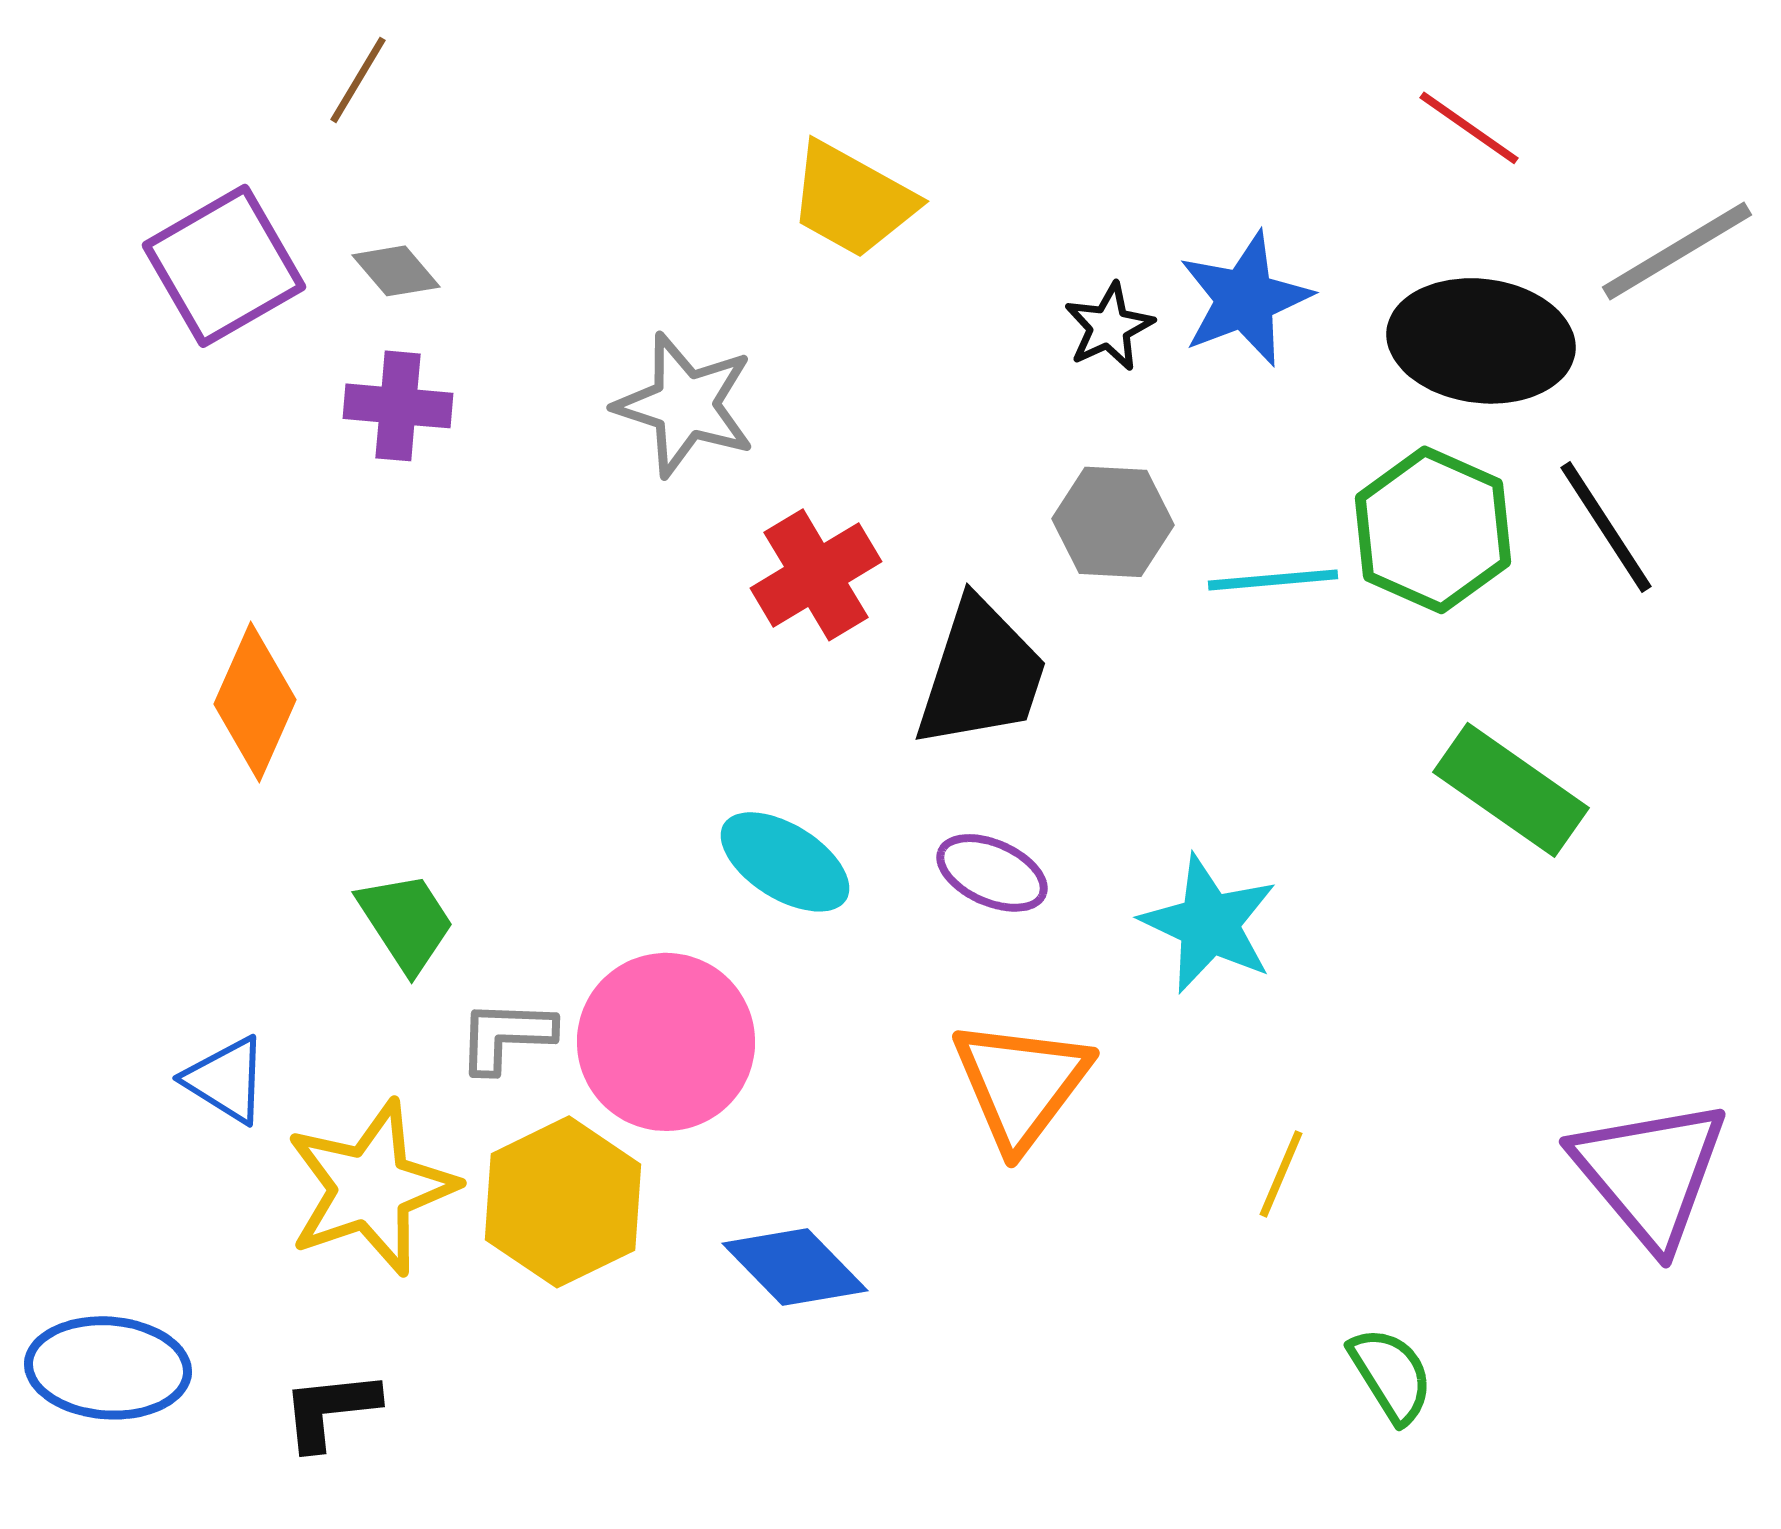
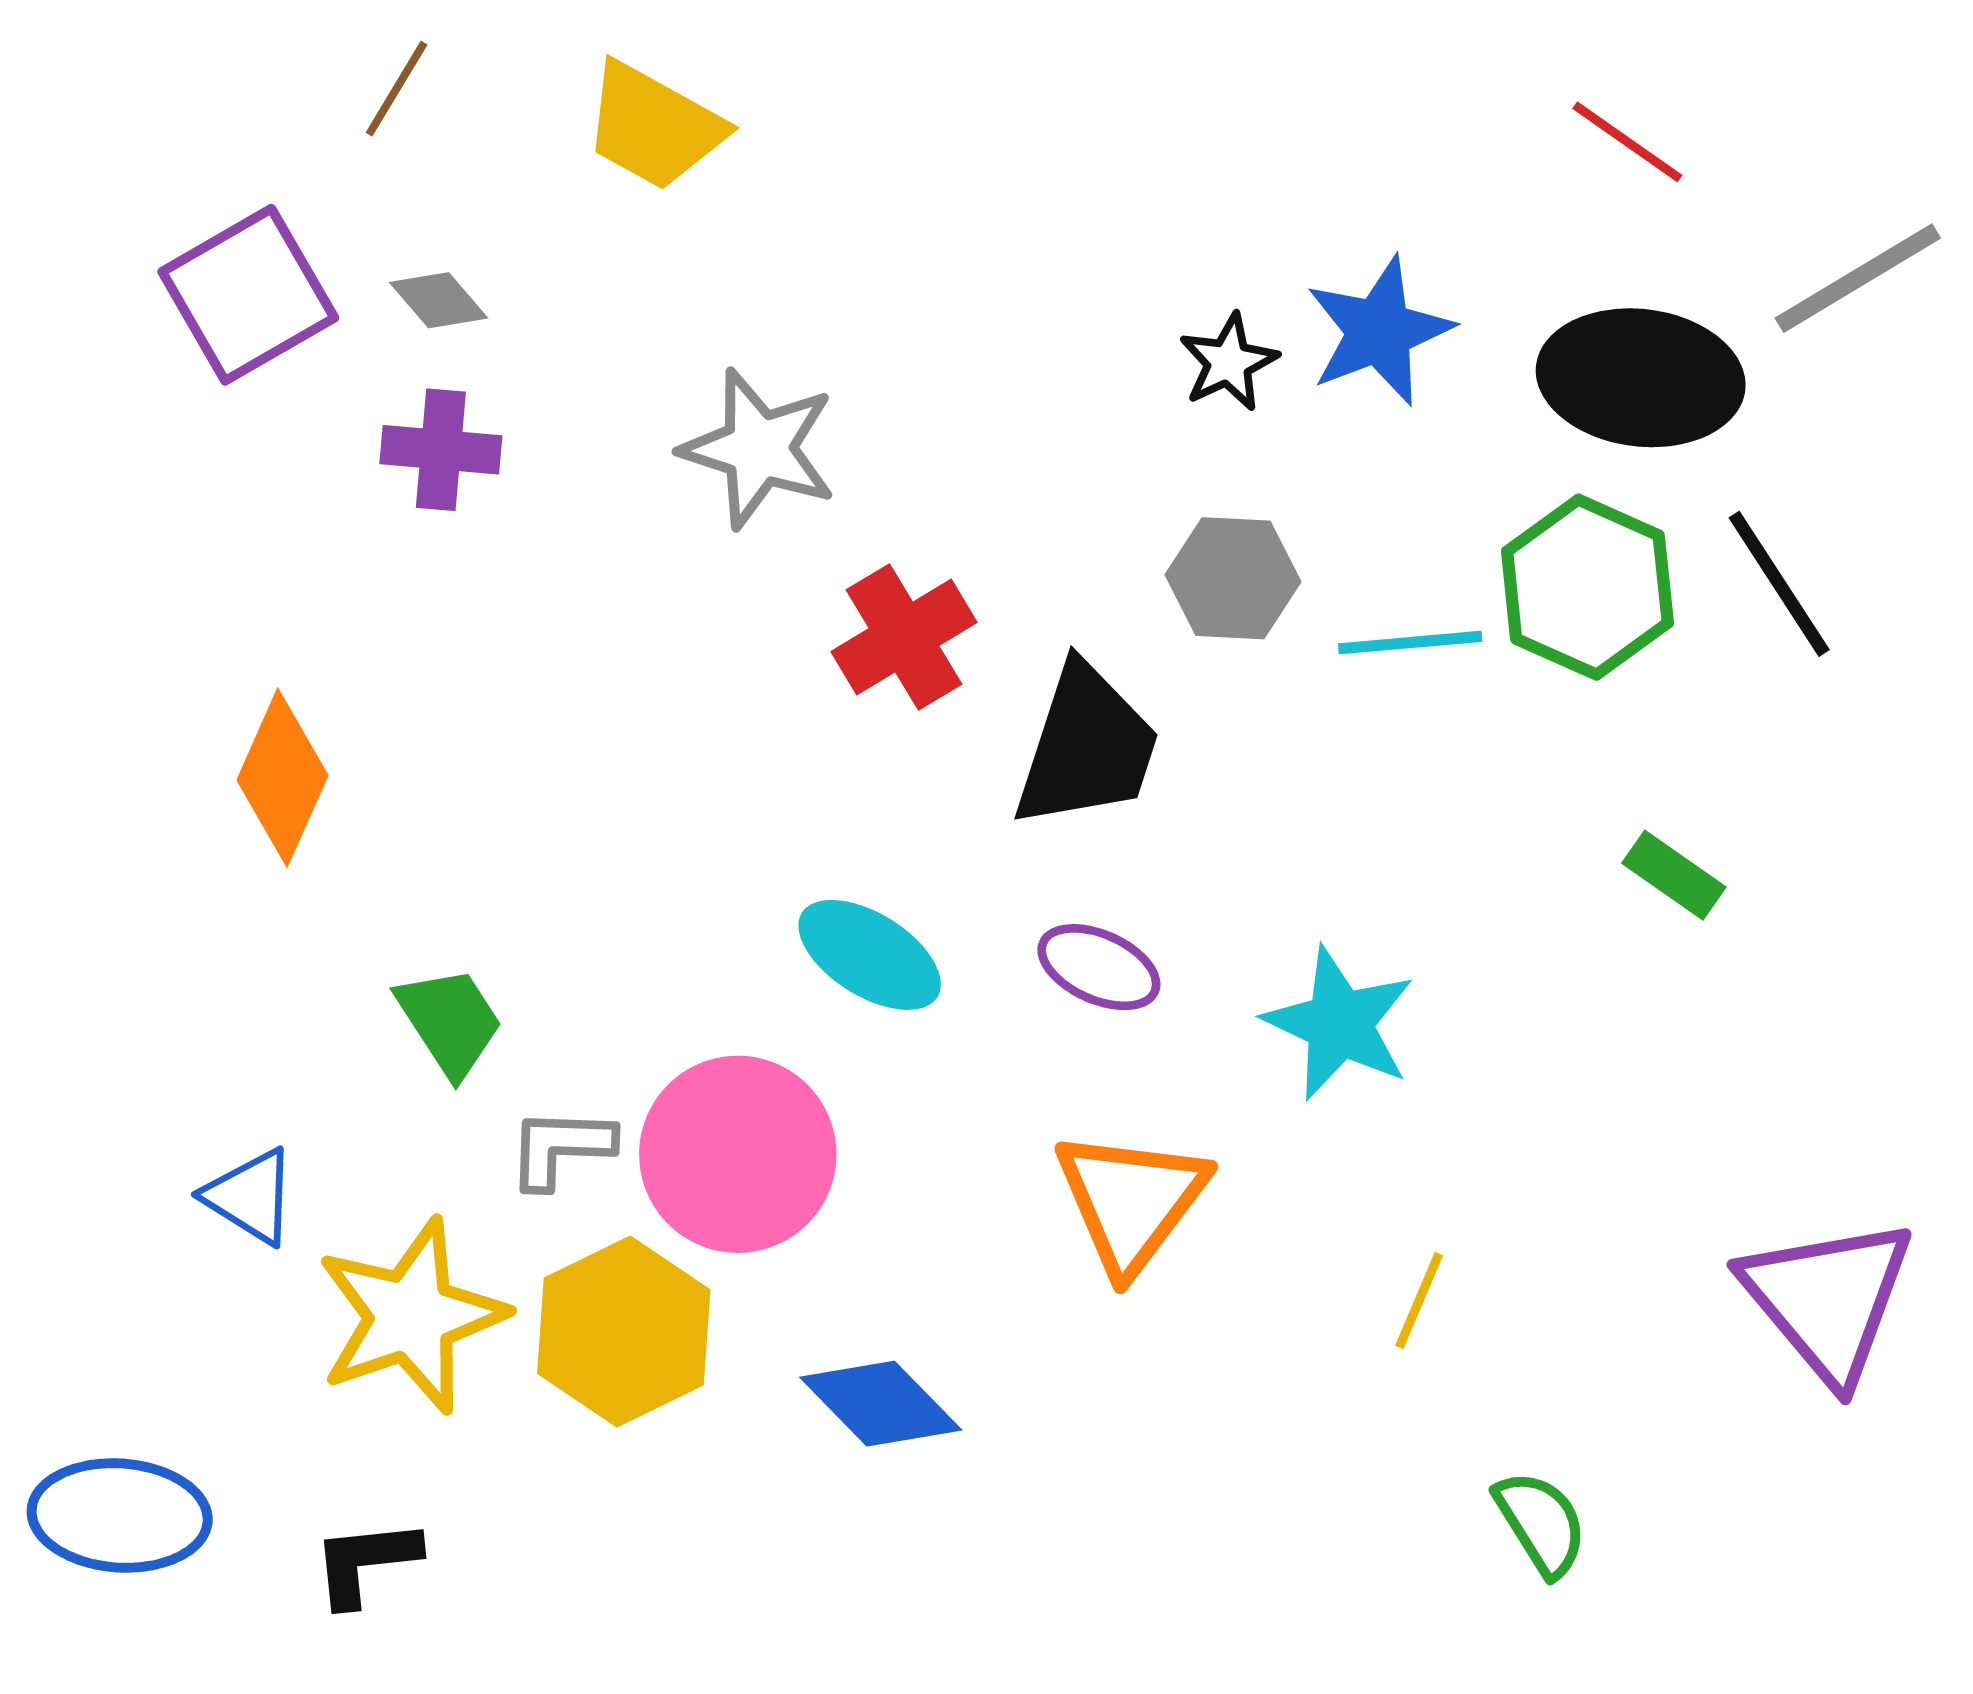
yellow trapezoid: (852, 200) -> (654, 126), moved
green rectangle: (1511, 790) -> (1674, 875), size x0.6

